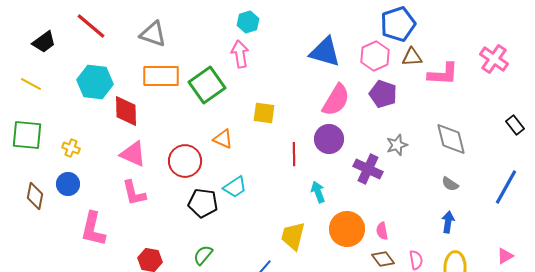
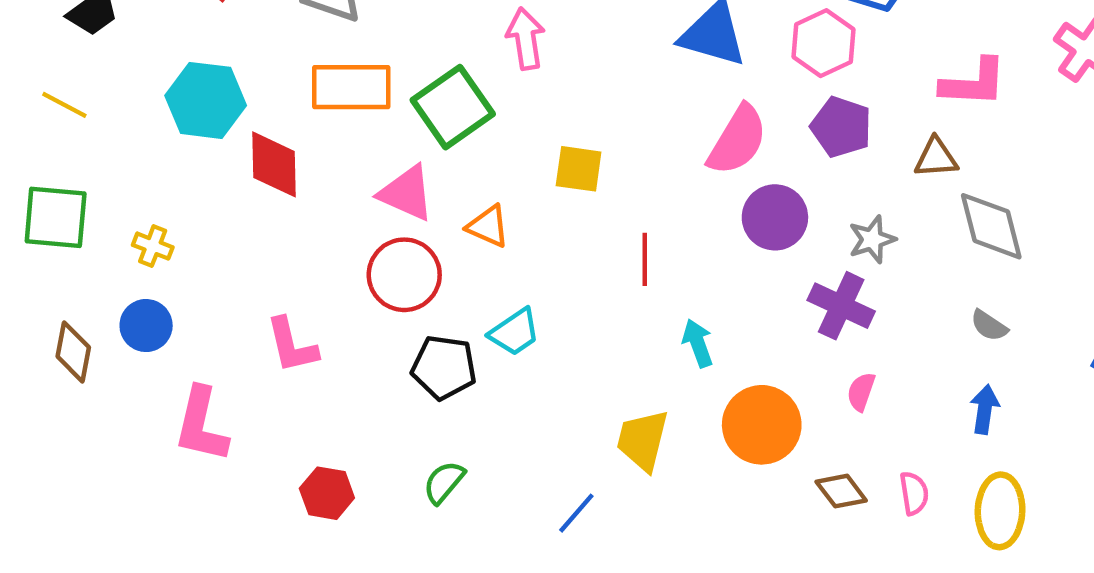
brown triangle: (412, 57) -> (936, 158), moved
purple circle: (329, 139) -> (775, 217), moved
pink triangle: (133, 154) -> (406, 193), moved
purple cross: (368, 169) -> (841, 306), moved
pink semicircle: (382, 231) -> (861, 392), moved, turned 30

